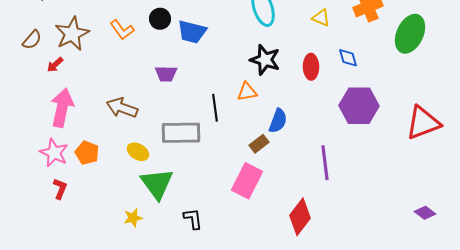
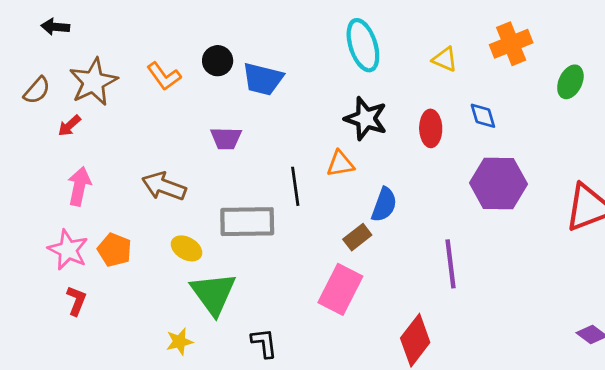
green ellipse: (410, 34) -> (570, 82), size x0.6
pink arrow: (62, 108) -> (79, 186), size x0.7

